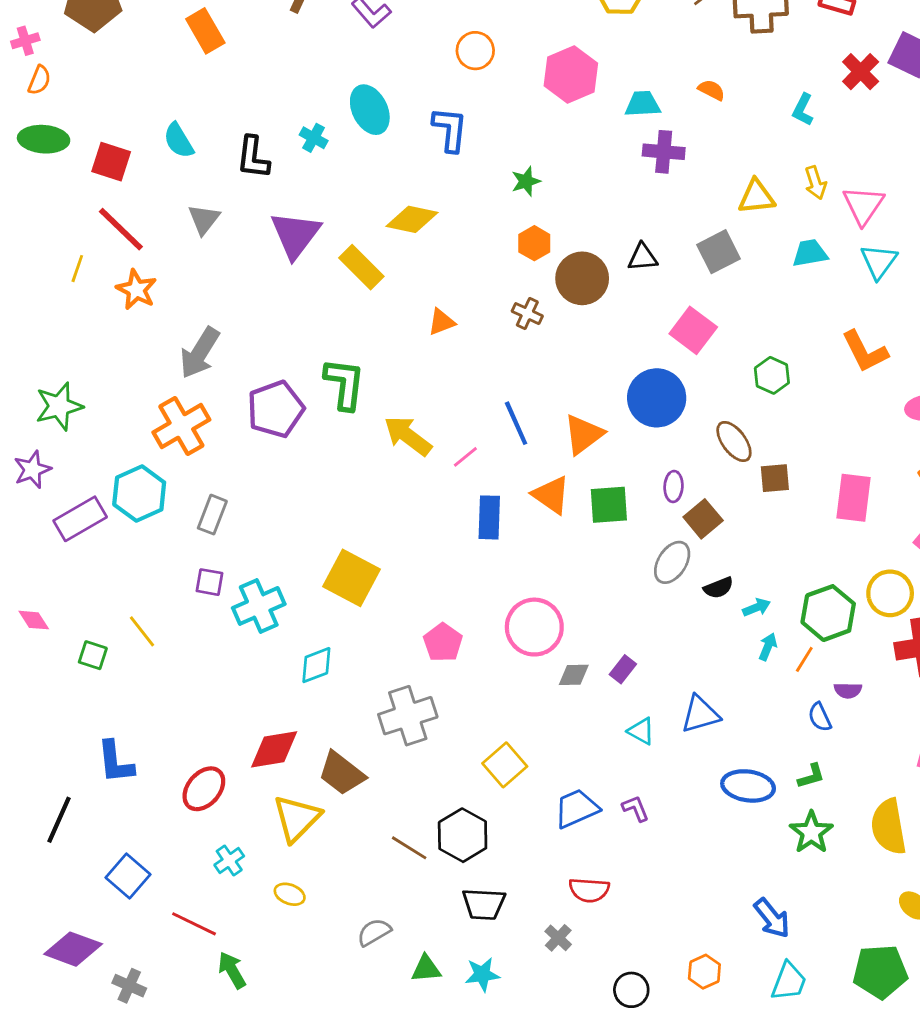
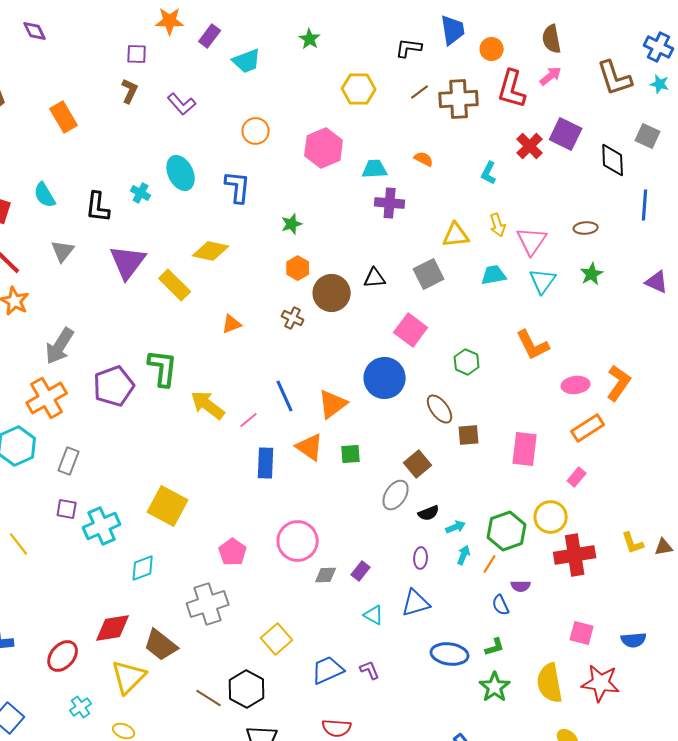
purple ellipse: (674, 486) -> (421, 558), moved
green square: (609, 505) -> (351, 454), size x0.7

